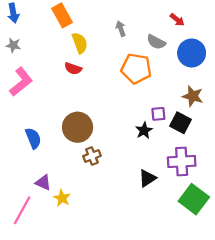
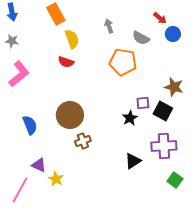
blue circle: (192, 53) -> (173, 34), moved, size x0.6
green square: (194, 199) -> (175, 180), size x0.6

